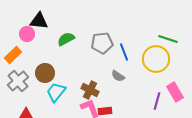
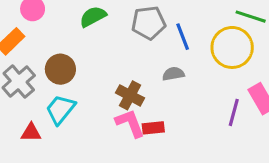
gray semicircle: (118, 76) -> (173, 74), turned 136
cyan trapezoid: (56, 92) -> (60, 109), moved

